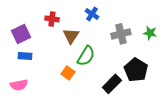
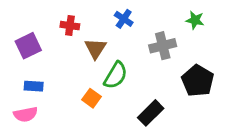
green star: (150, 33) -> (195, 20), moved
blue rectangle: (25, 56) -> (34, 86), moved
black pentagon: (136, 70) -> (198, 81), moved

